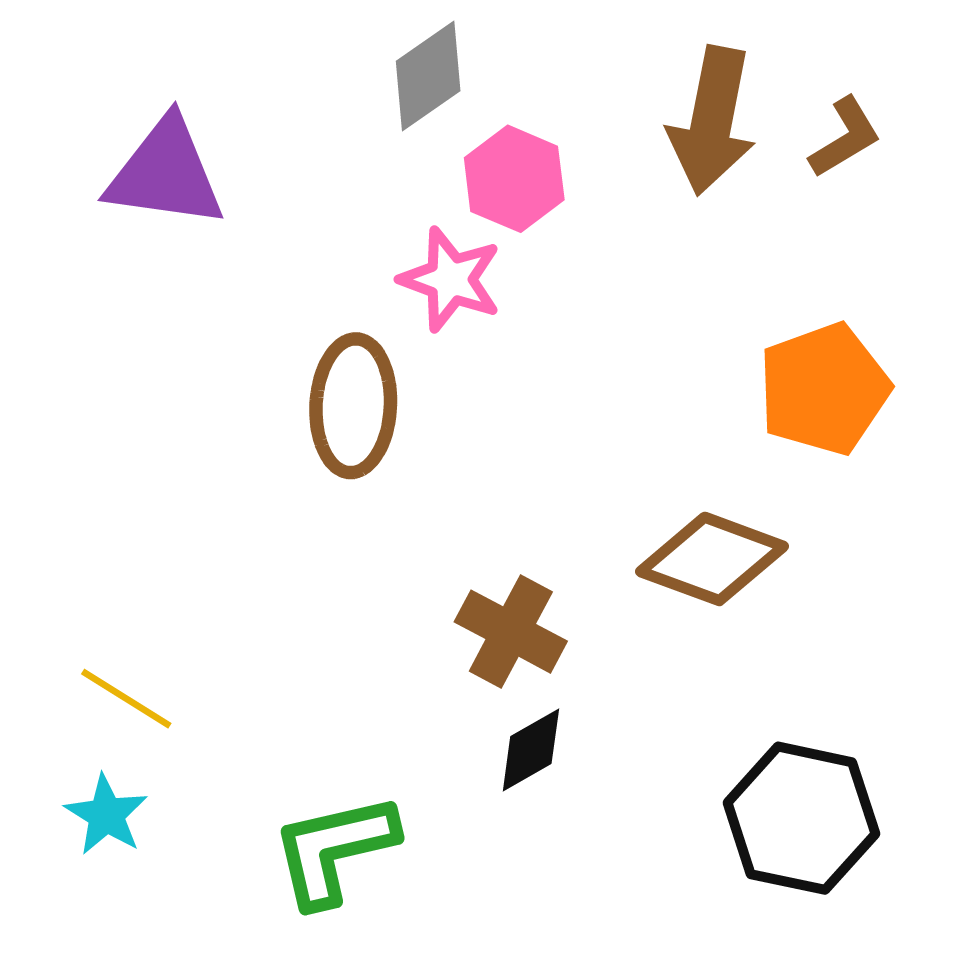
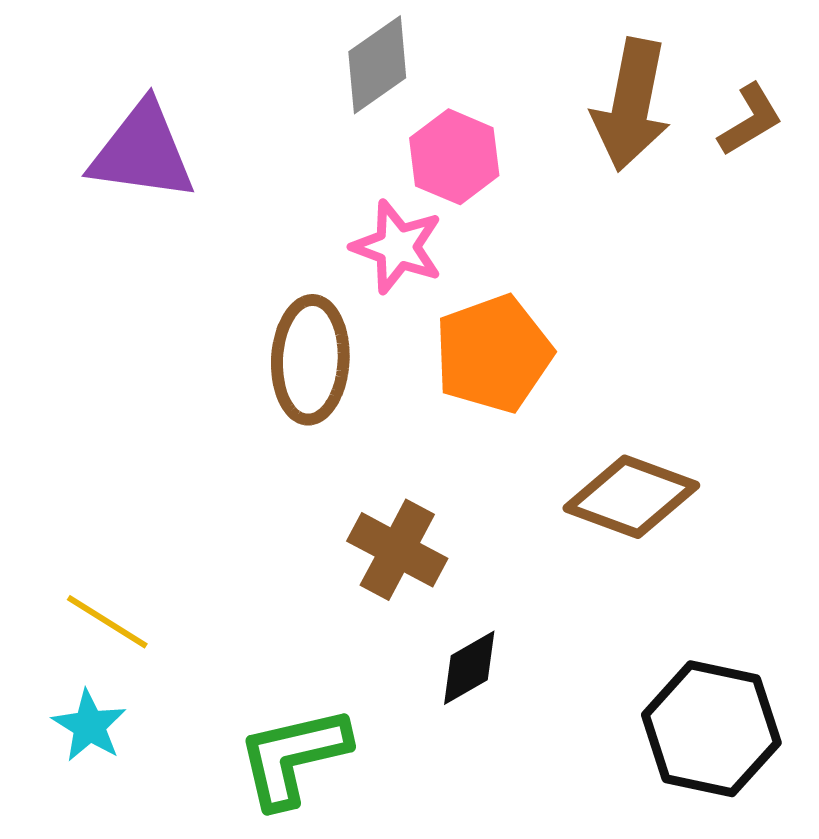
orange pentagon: (824, 389) -> (493, 354), moved
brown cross: (511, 632) -> (397, 550), moved

